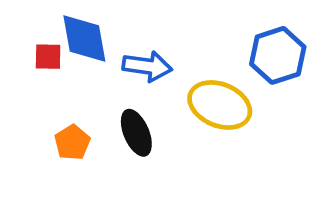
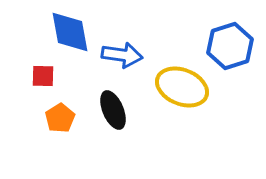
red square: (48, 57) -> (43, 76), moved

